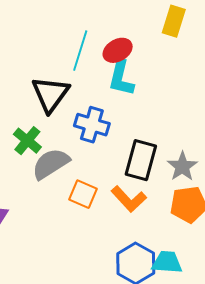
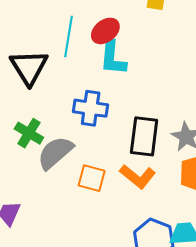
black triangle: (50, 94) -> (29, 67), moved

